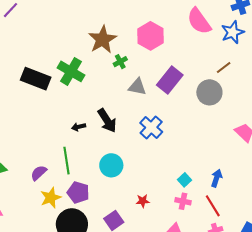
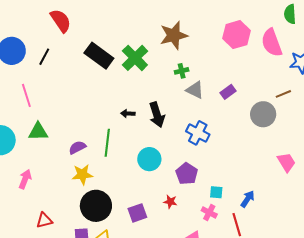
pink hexagon: (150, 36) -> (236, 35), moved
green cross: (120, 62) -> (182, 71), moved
purple rectangle: (170, 80) -> (228, 92), size x0.6
blue cross: (151, 127) -> (198, 133), turned -30
cyan square: (184, 180) -> (216, 192), turned 32
purple pentagon: (78, 192) -> (187, 174), moved

